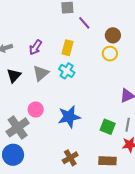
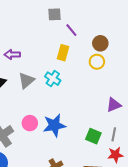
purple arrow: (35, 47) -> (12, 55), moved, turned 56
yellow rectangle: (67, 48) -> (63, 53), moved
pink circle: (36, 109) -> (30, 123), moved

